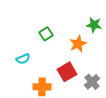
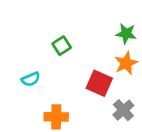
orange star: (78, 44) -> (126, 63), moved
red square: (67, 72) -> (99, 83), moved, turned -36

